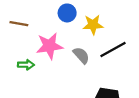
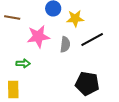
gray semicircle: (81, 55) -> (65, 44), turned 49
green arrow: (26, 65) -> (23, 63), moved

